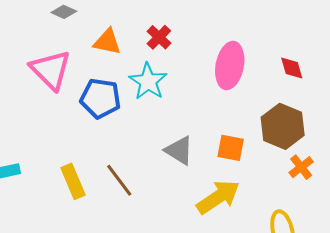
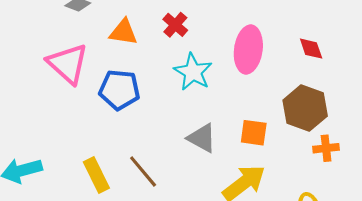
cyan star: (148, 81) -> (193, 72), moved
orange cross: (301, 167) -> (326, 148), turned 35

